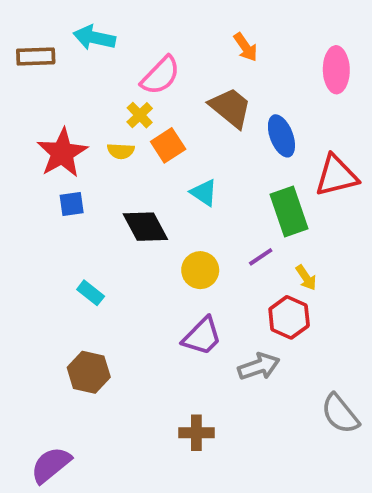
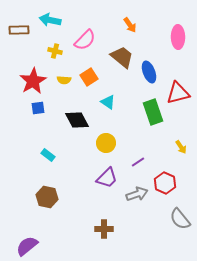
yellow cross: (140, 115) -> (55, 51), moved, turned -32
purple line: (261, 257) -> (138, 162), moved
yellow arrow: (306, 278) -> (181, 147), moved
red hexagon: (289, 317) -> (165, 183), moved

